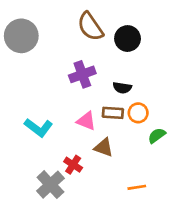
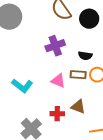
brown triangle: (104, 147) -> (78, 107), moved
red cross: (73, 165) -> (57, 114), moved, turned -32

